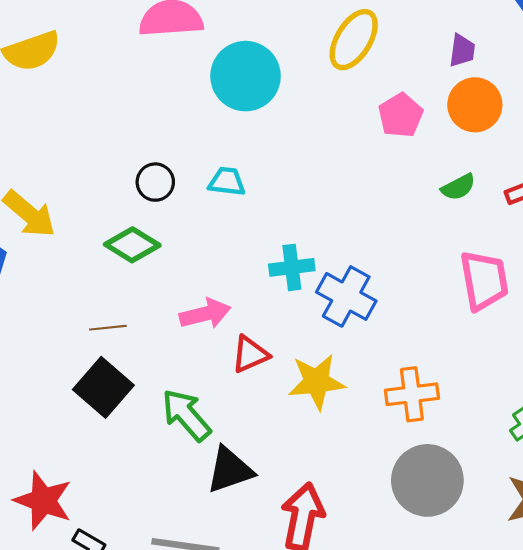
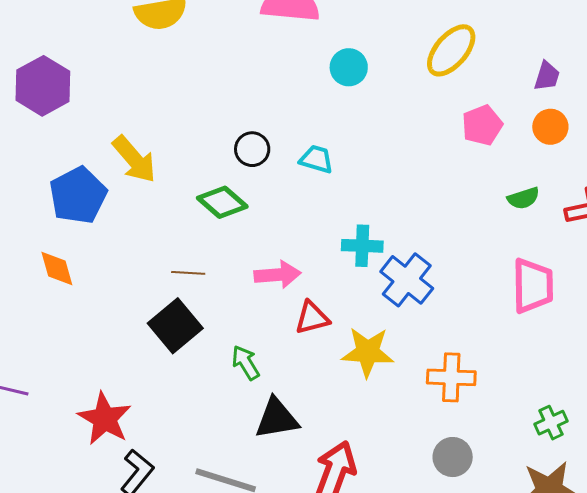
cyan circle: (246, 76) -> (349, 67), size x0.6
orange circle: (475, 105) -> (550, 127), size x0.7
green arrow: (186, 415) -> (246, 363), size x0.7
gray circle: (427, 480) -> (453, 457), size x0.6

